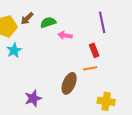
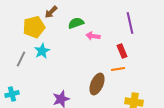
brown arrow: (27, 18) -> (51, 12), moved

